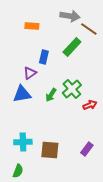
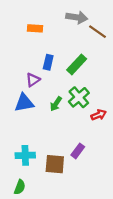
green rectangle: (72, 47) -> (77, 64), moved
purple rectangle: (87, 149) -> (78, 151), moved

